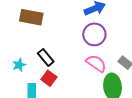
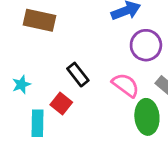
purple circle: (94, 34) -> (146, 45), moved
black rectangle: (46, 57) -> (78, 75), moved

